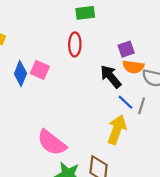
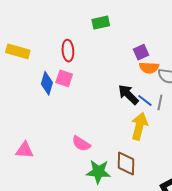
red ellipse: (75, 44) -> (68, 51), moved
black arrow: (111, 77) -> (128, 94), moved
pink semicircle: (52, 143) -> (81, 144), size x0.7

